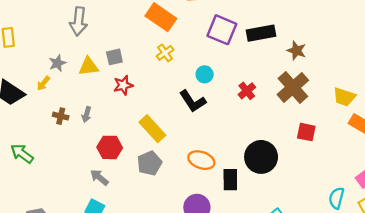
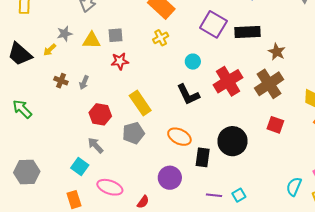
red cross: (247, 91) -> (228, 81), size x1.8
black L-shape: (193, 101) -> (188, 95), moved
gray arrow: (99, 177) -> (96, 145), moved

